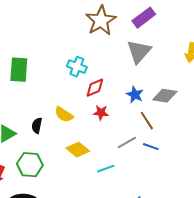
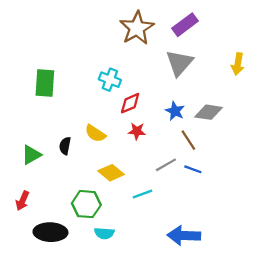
green hexagon: (30, 165) -> (86, 204), moved

